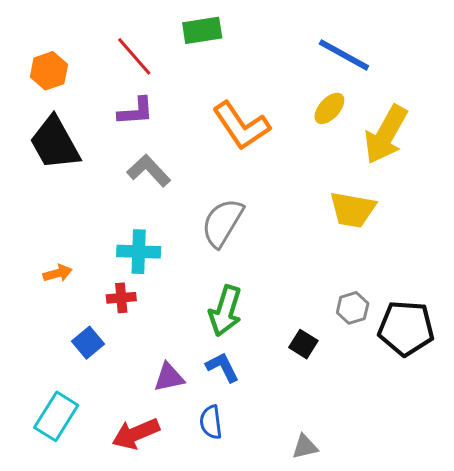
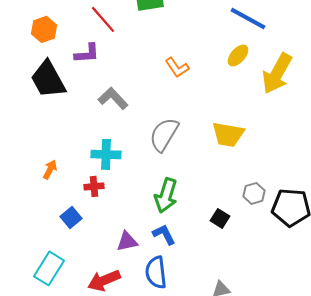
purple L-shape: (136, 111) -> (87, 53), moved
orange L-shape: (241, 126) -> (177, 67), size x0.6
yellow trapezoid: (353, 210) -> (228, 134), moved
orange arrow: (58, 273) -> (50, 169), turned -48
blue semicircle: (211, 422) -> (156, 272), size x1.4

